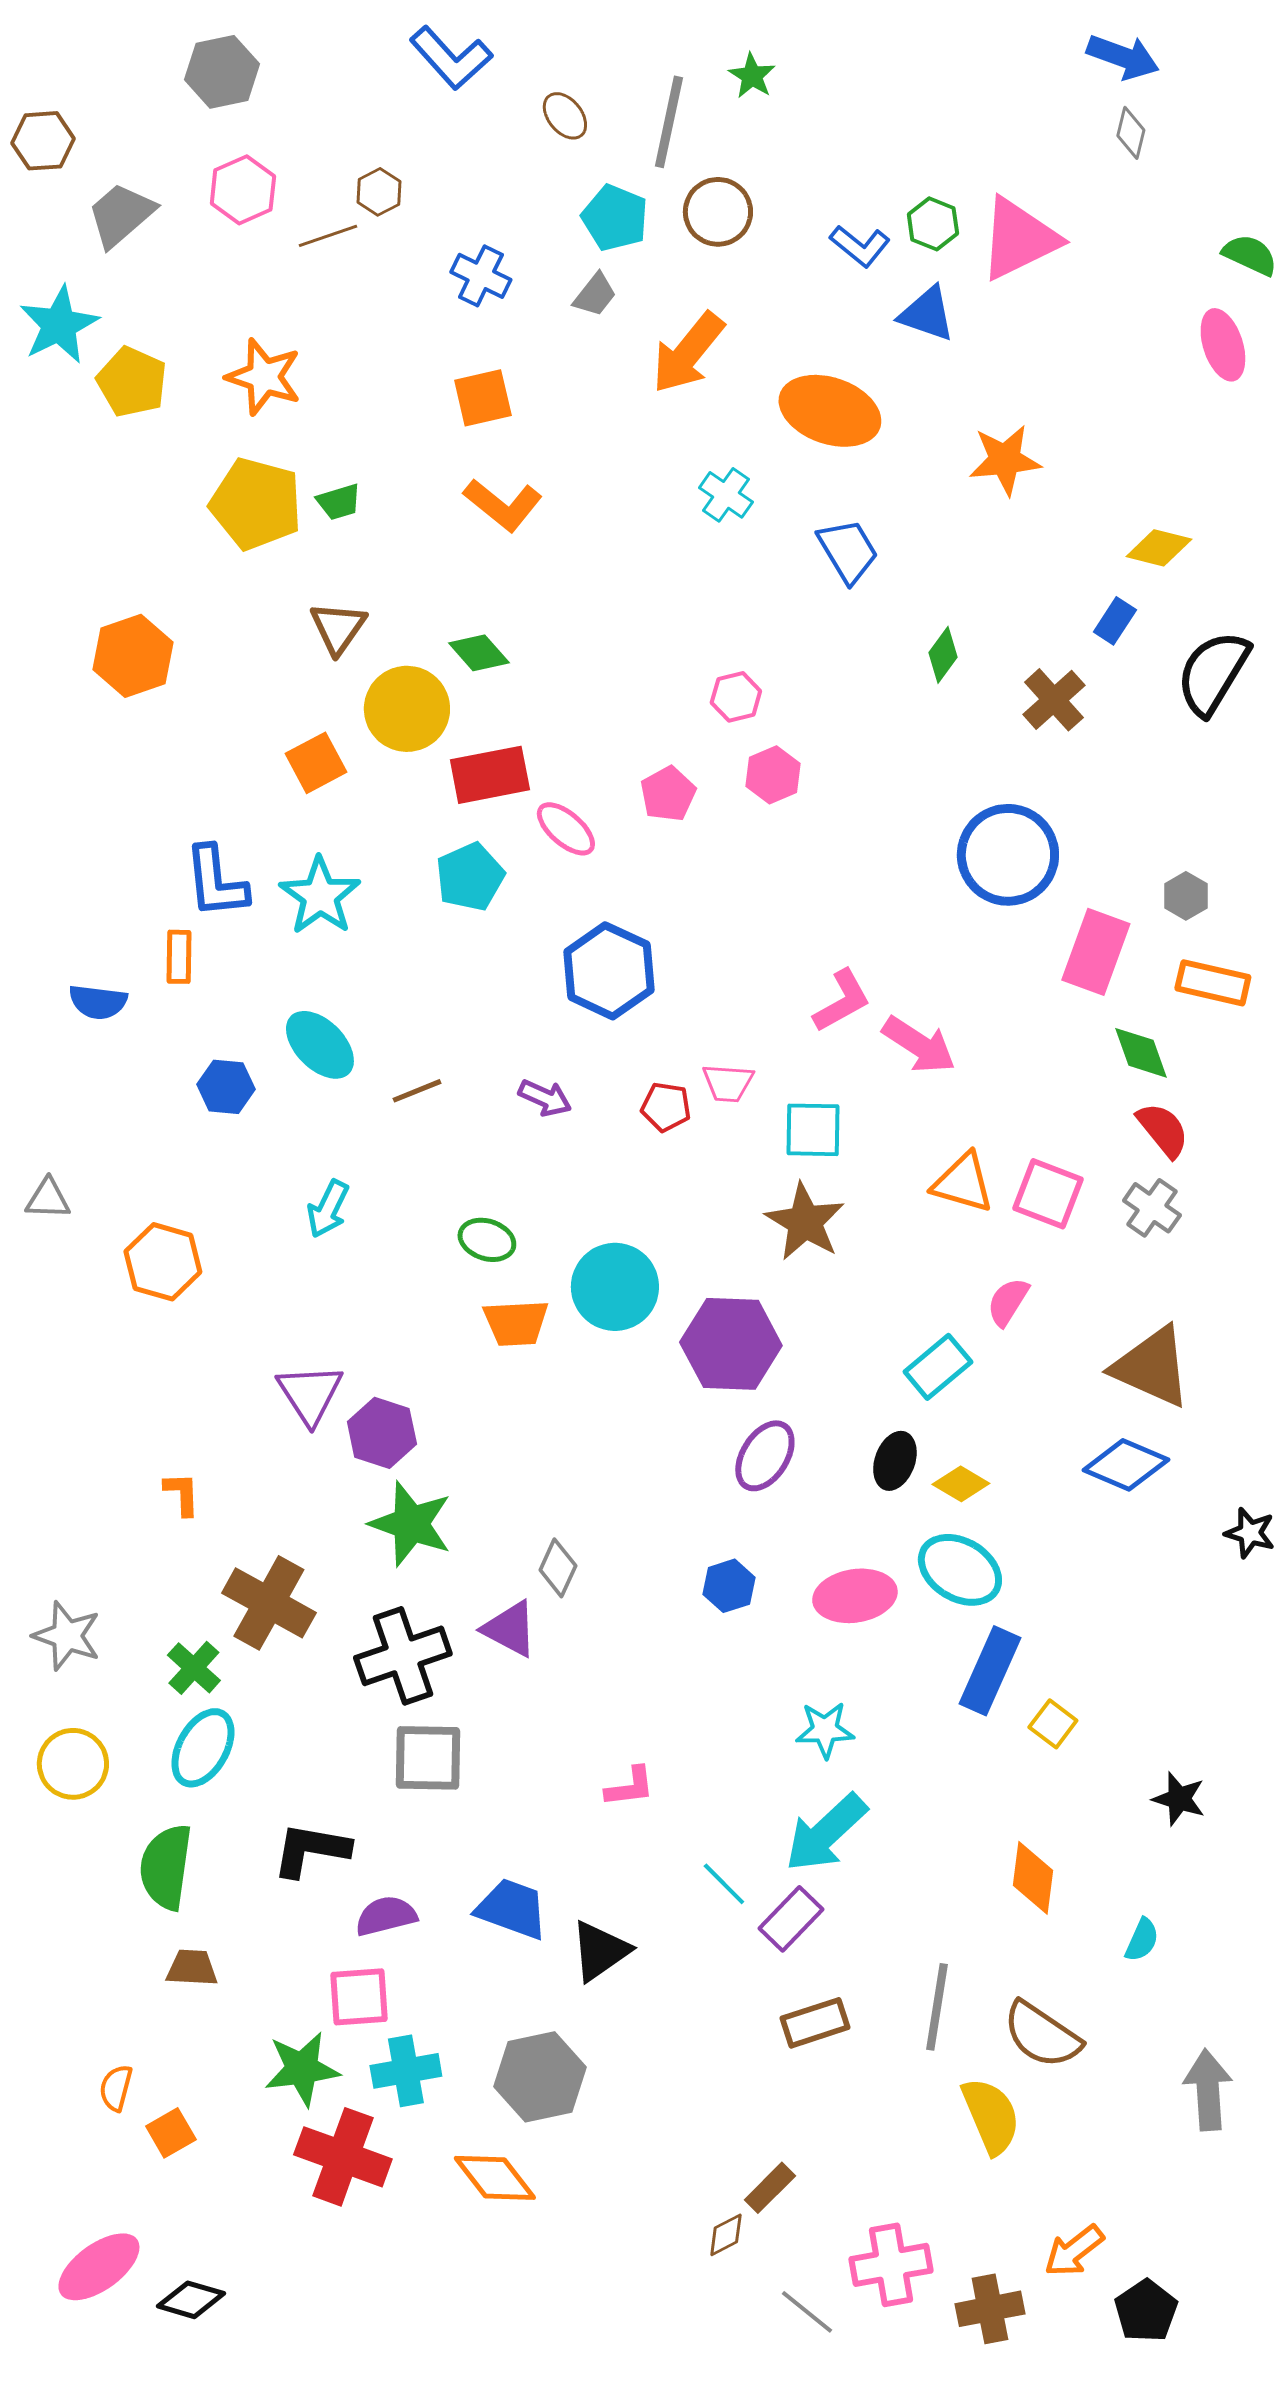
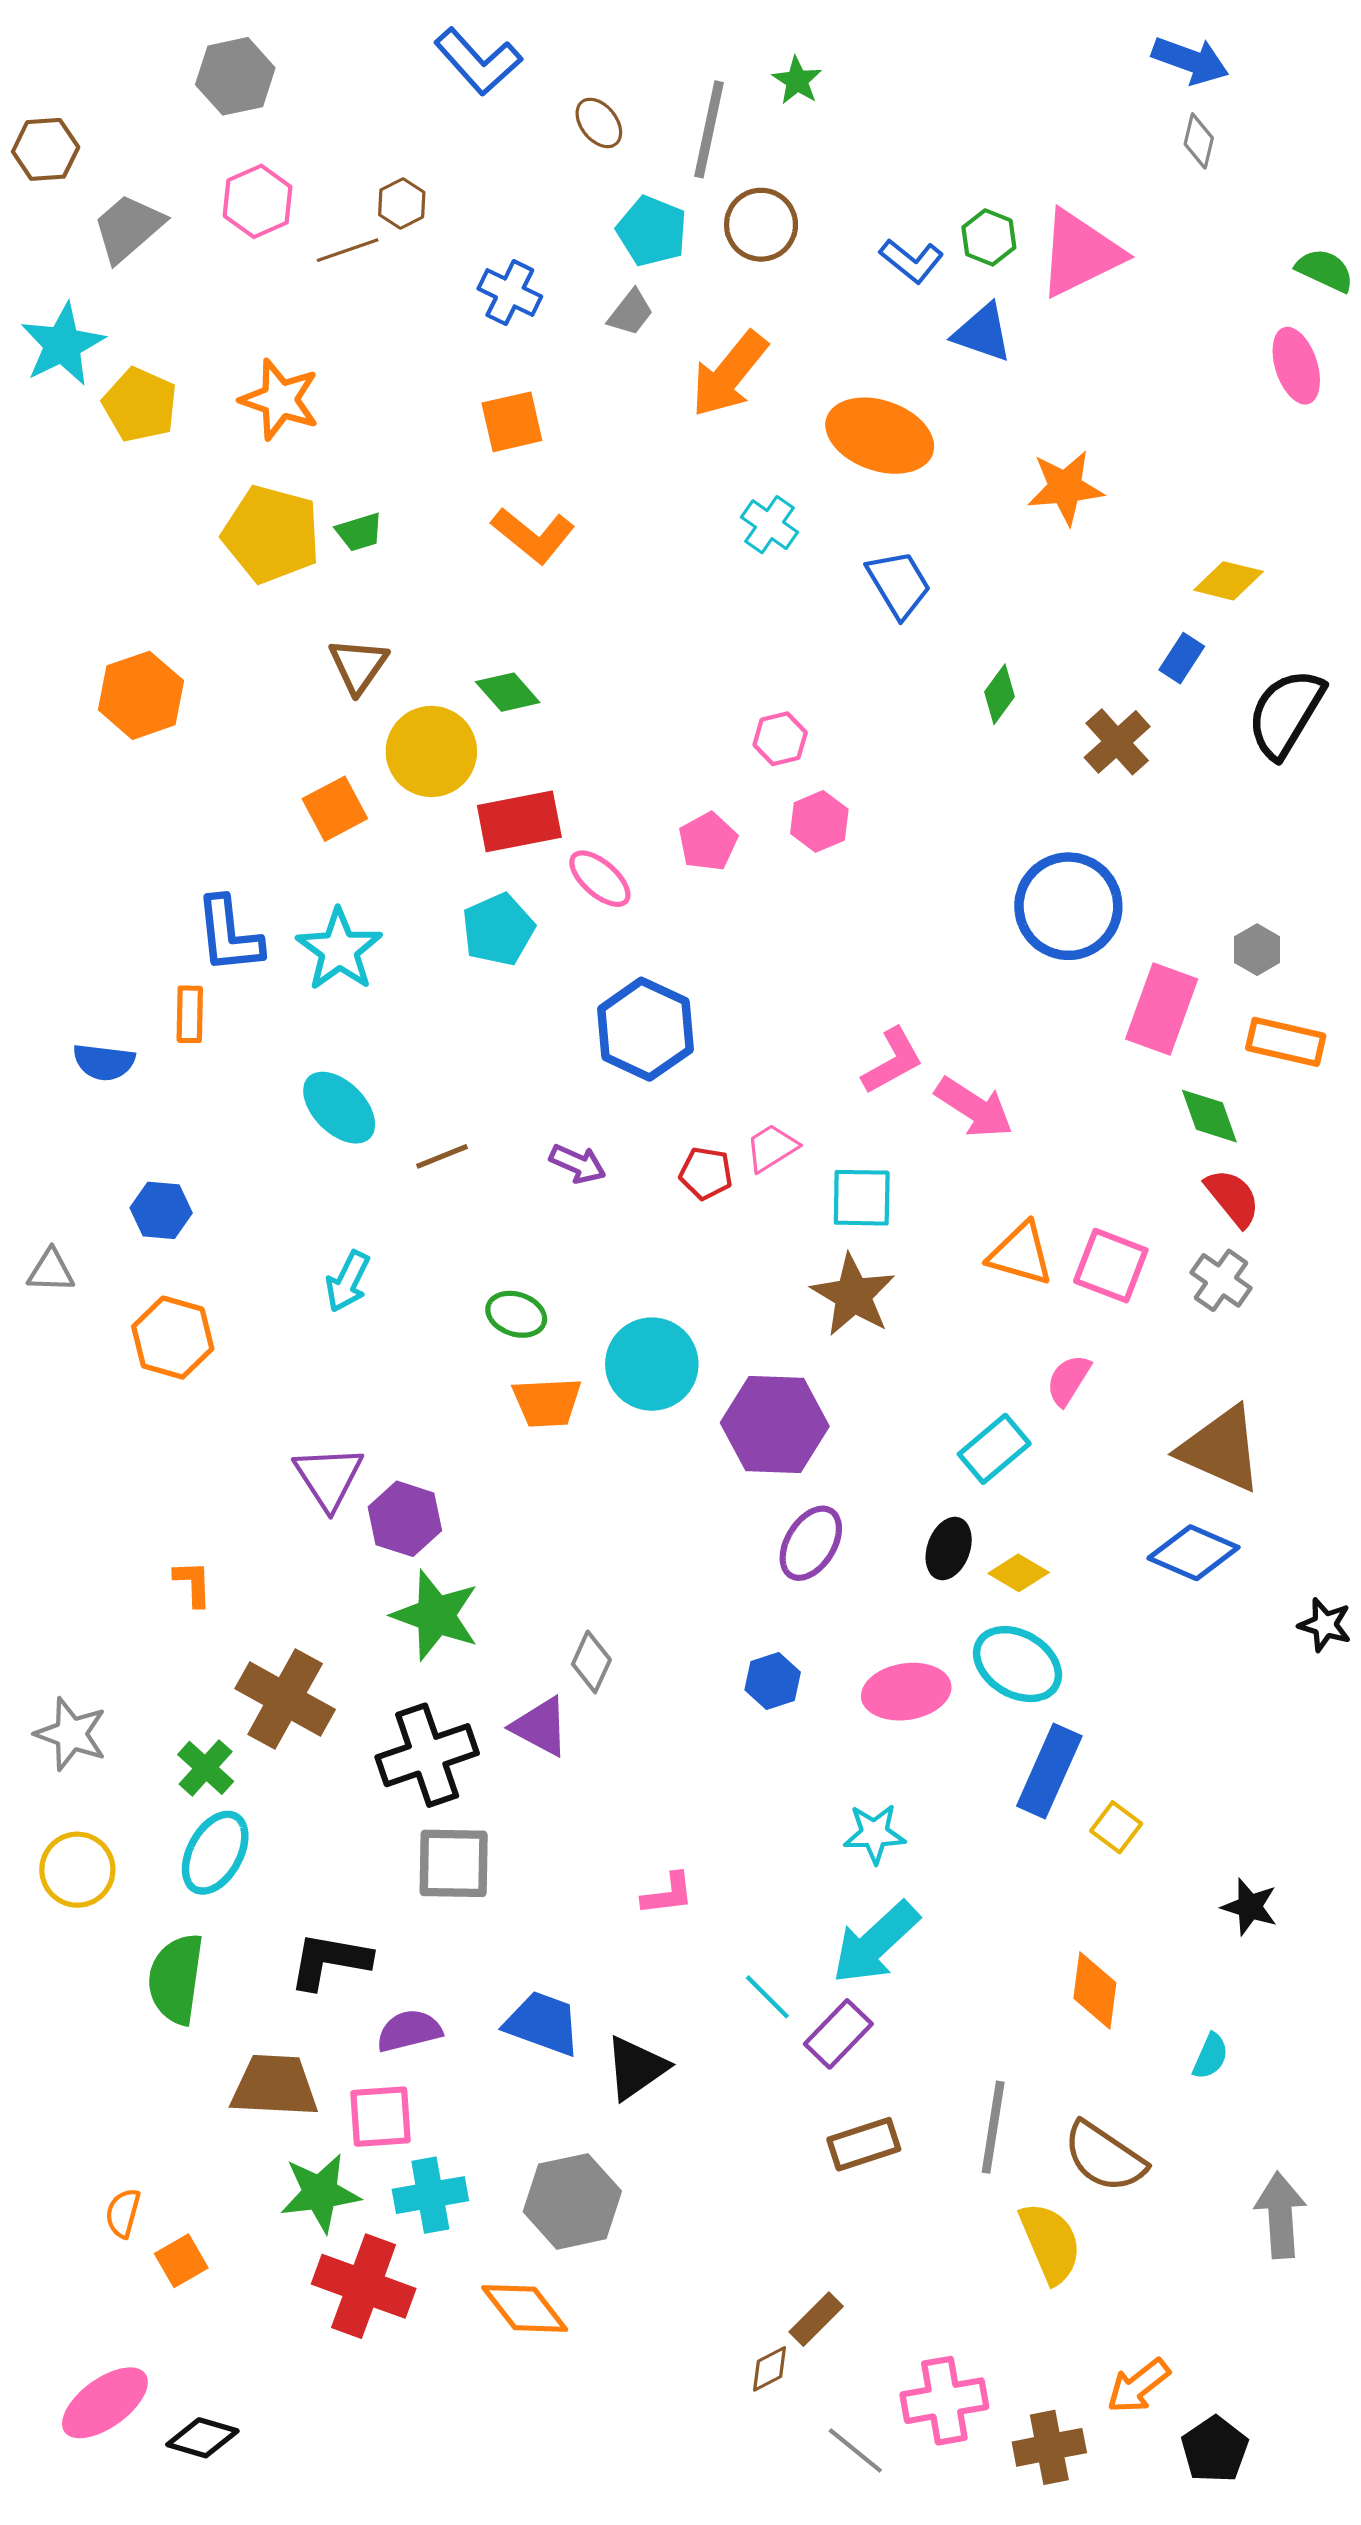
pink trapezoid: (728, 1083) -> (772, 1148), turned 144
blue hexagon: (226, 1087) -> (161, 1210), moved
brown trapezoid: (192, 1968) -> (275, 2086), moved, size x1.6

